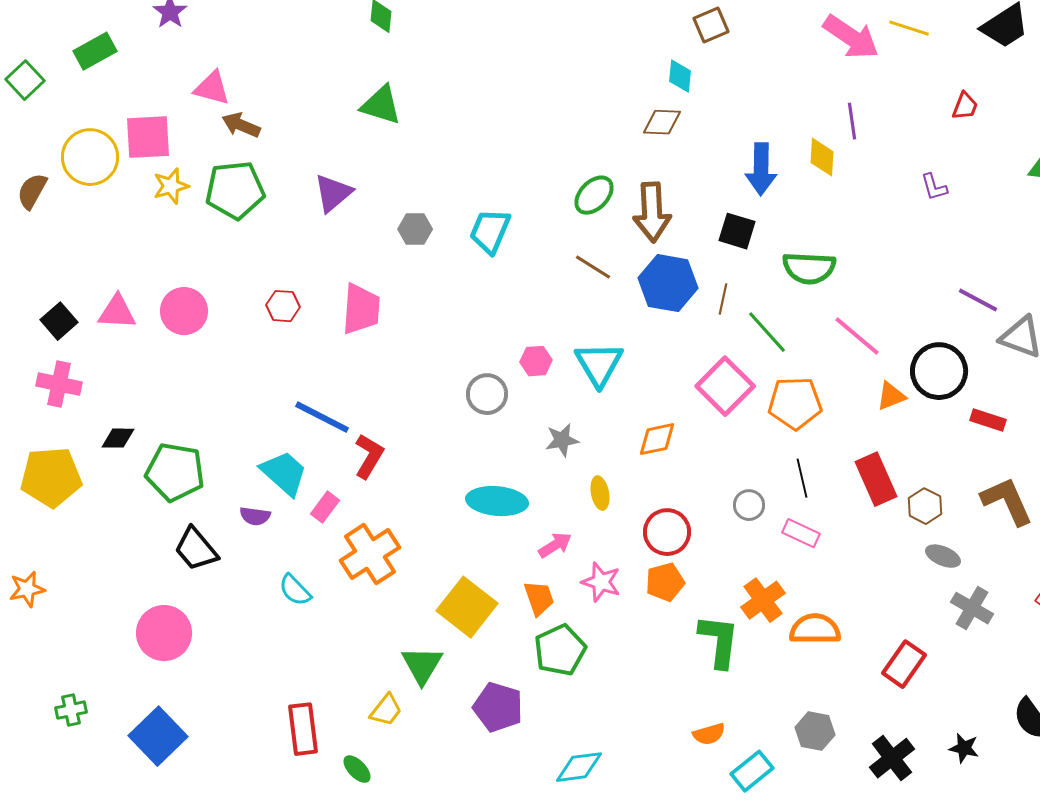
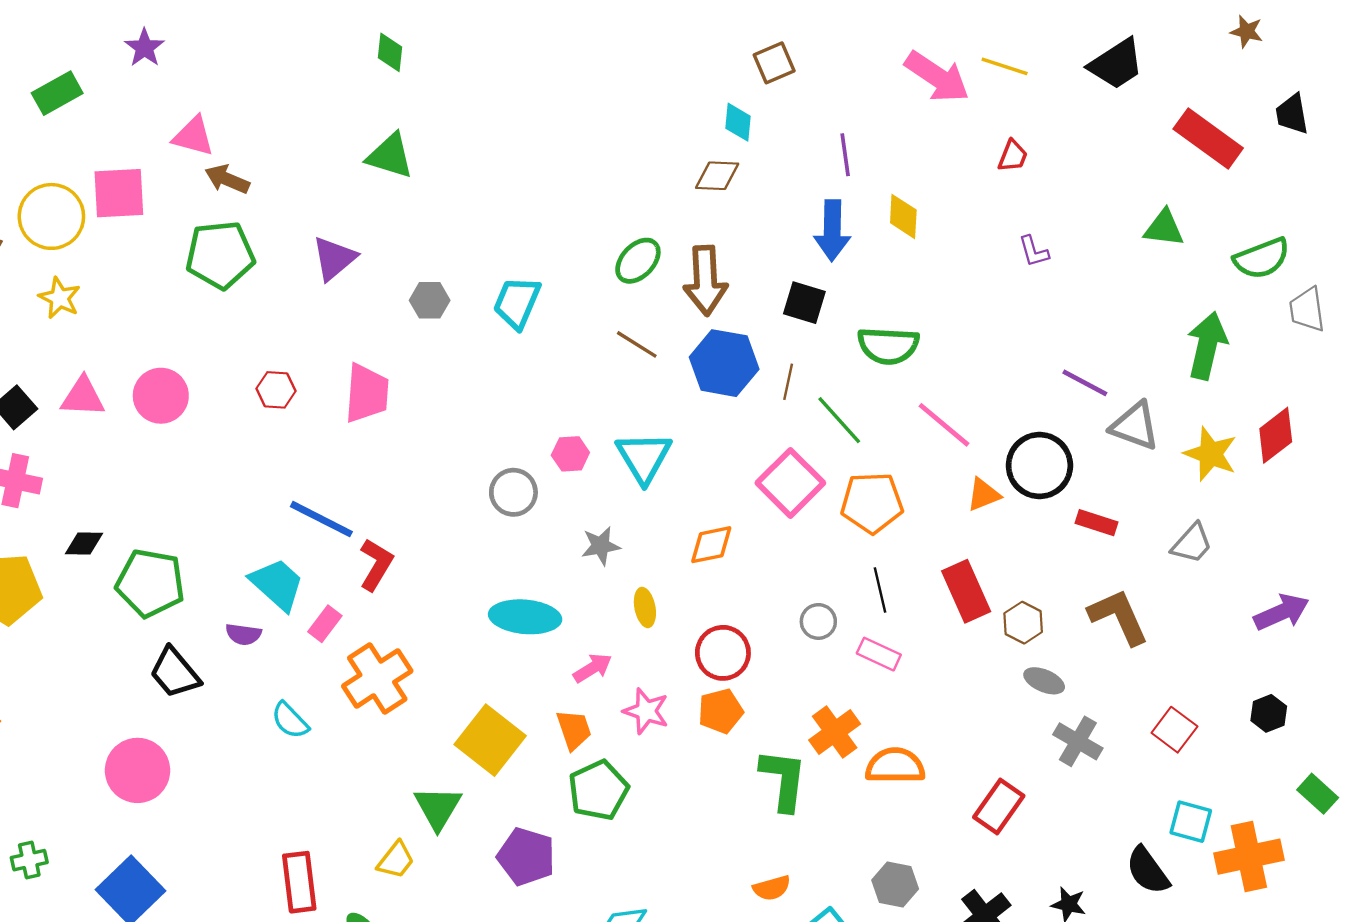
red trapezoid: (965, 106) -> (1013, 156), moved
purple line: (852, 121) -> (845, 155), moved
yellow star: (171, 186) -> (60, 298), moved, turned -30

